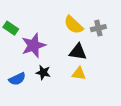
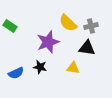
purple star: (33, 45) -> (48, 42), moved
black triangle: (78, 52) -> (87, 48), moved

